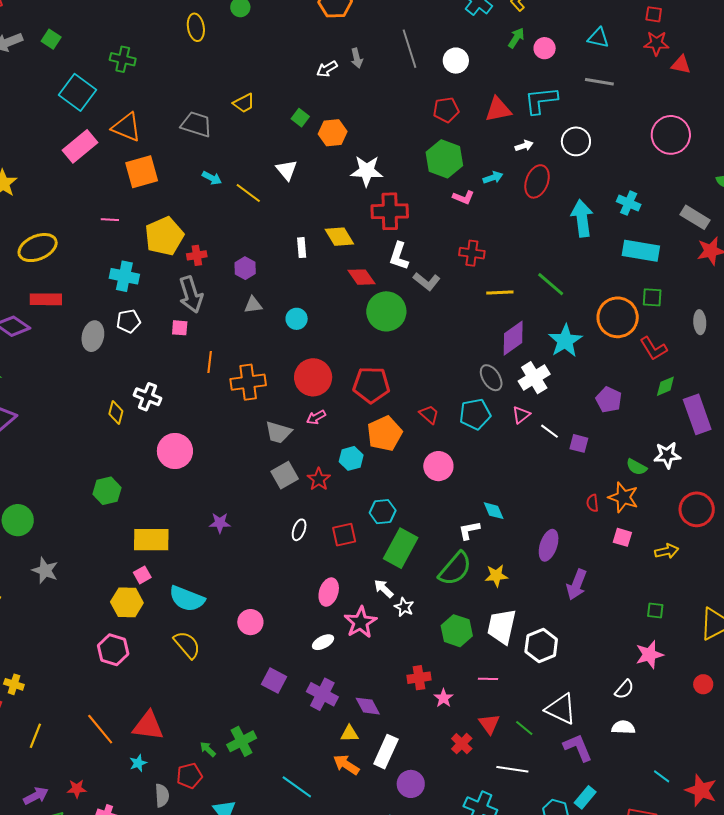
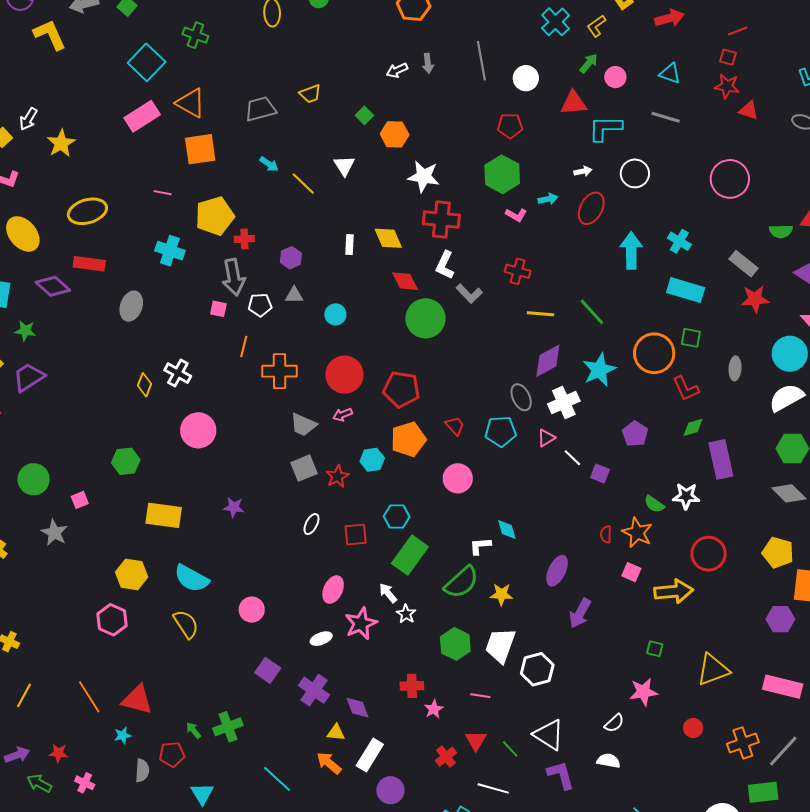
red triangle: (498, 109) -> (574, 103), moved
gray trapezoid: (196, 124) -> (260, 109), turned -40
white pentagon: (129, 321) -> (260, 305), moved
yellow arrow: (667, 551) -> (674, 591), size x1.6
pink square: (142, 575) -> (80, 500), moved

